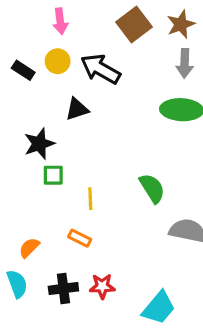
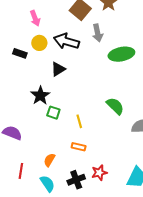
gray arrow: (185, 63) -> (97, 33), moved
green square: (53, 175) -> (53, 113), turned 32

